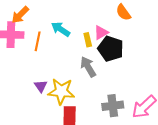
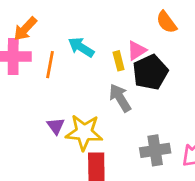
black pentagon: (111, 49) -> (150, 72), turned 30

